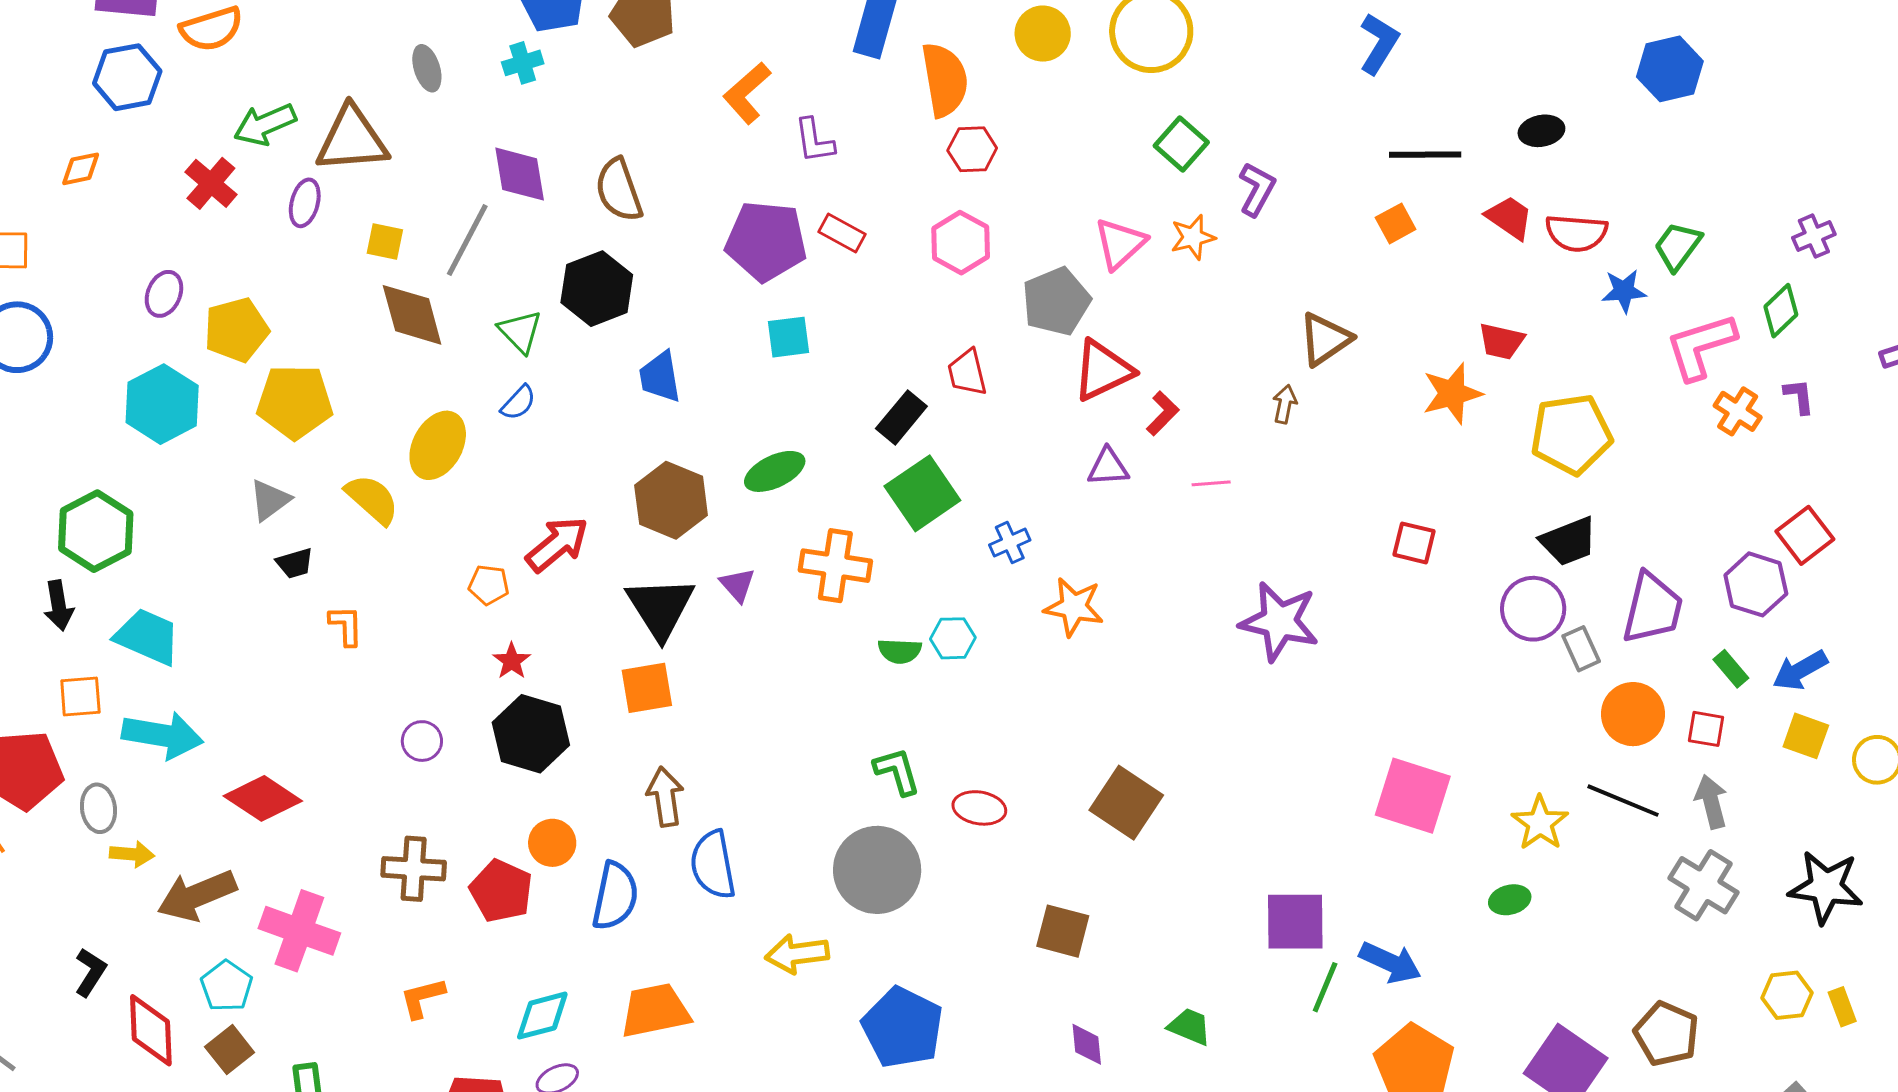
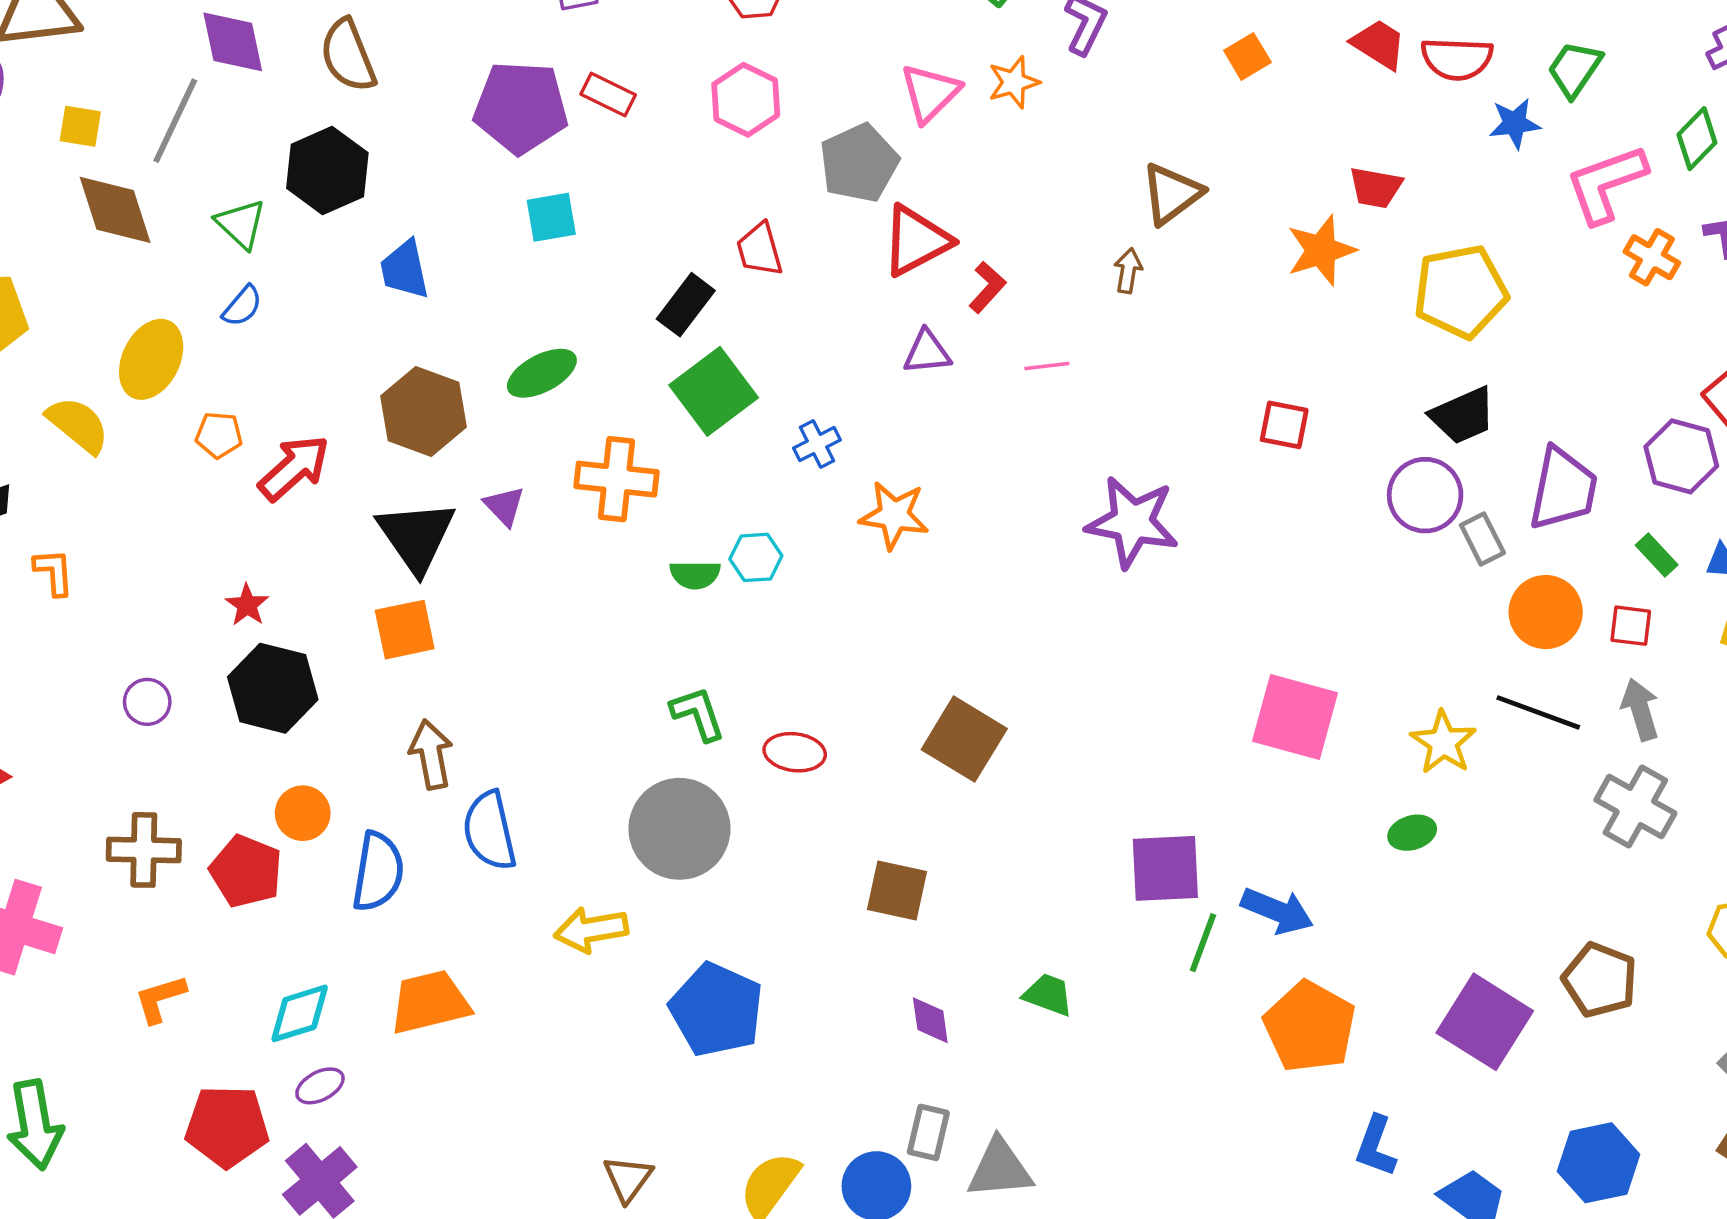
orange pentagon: (489, 585) -> (219, 435), moved

